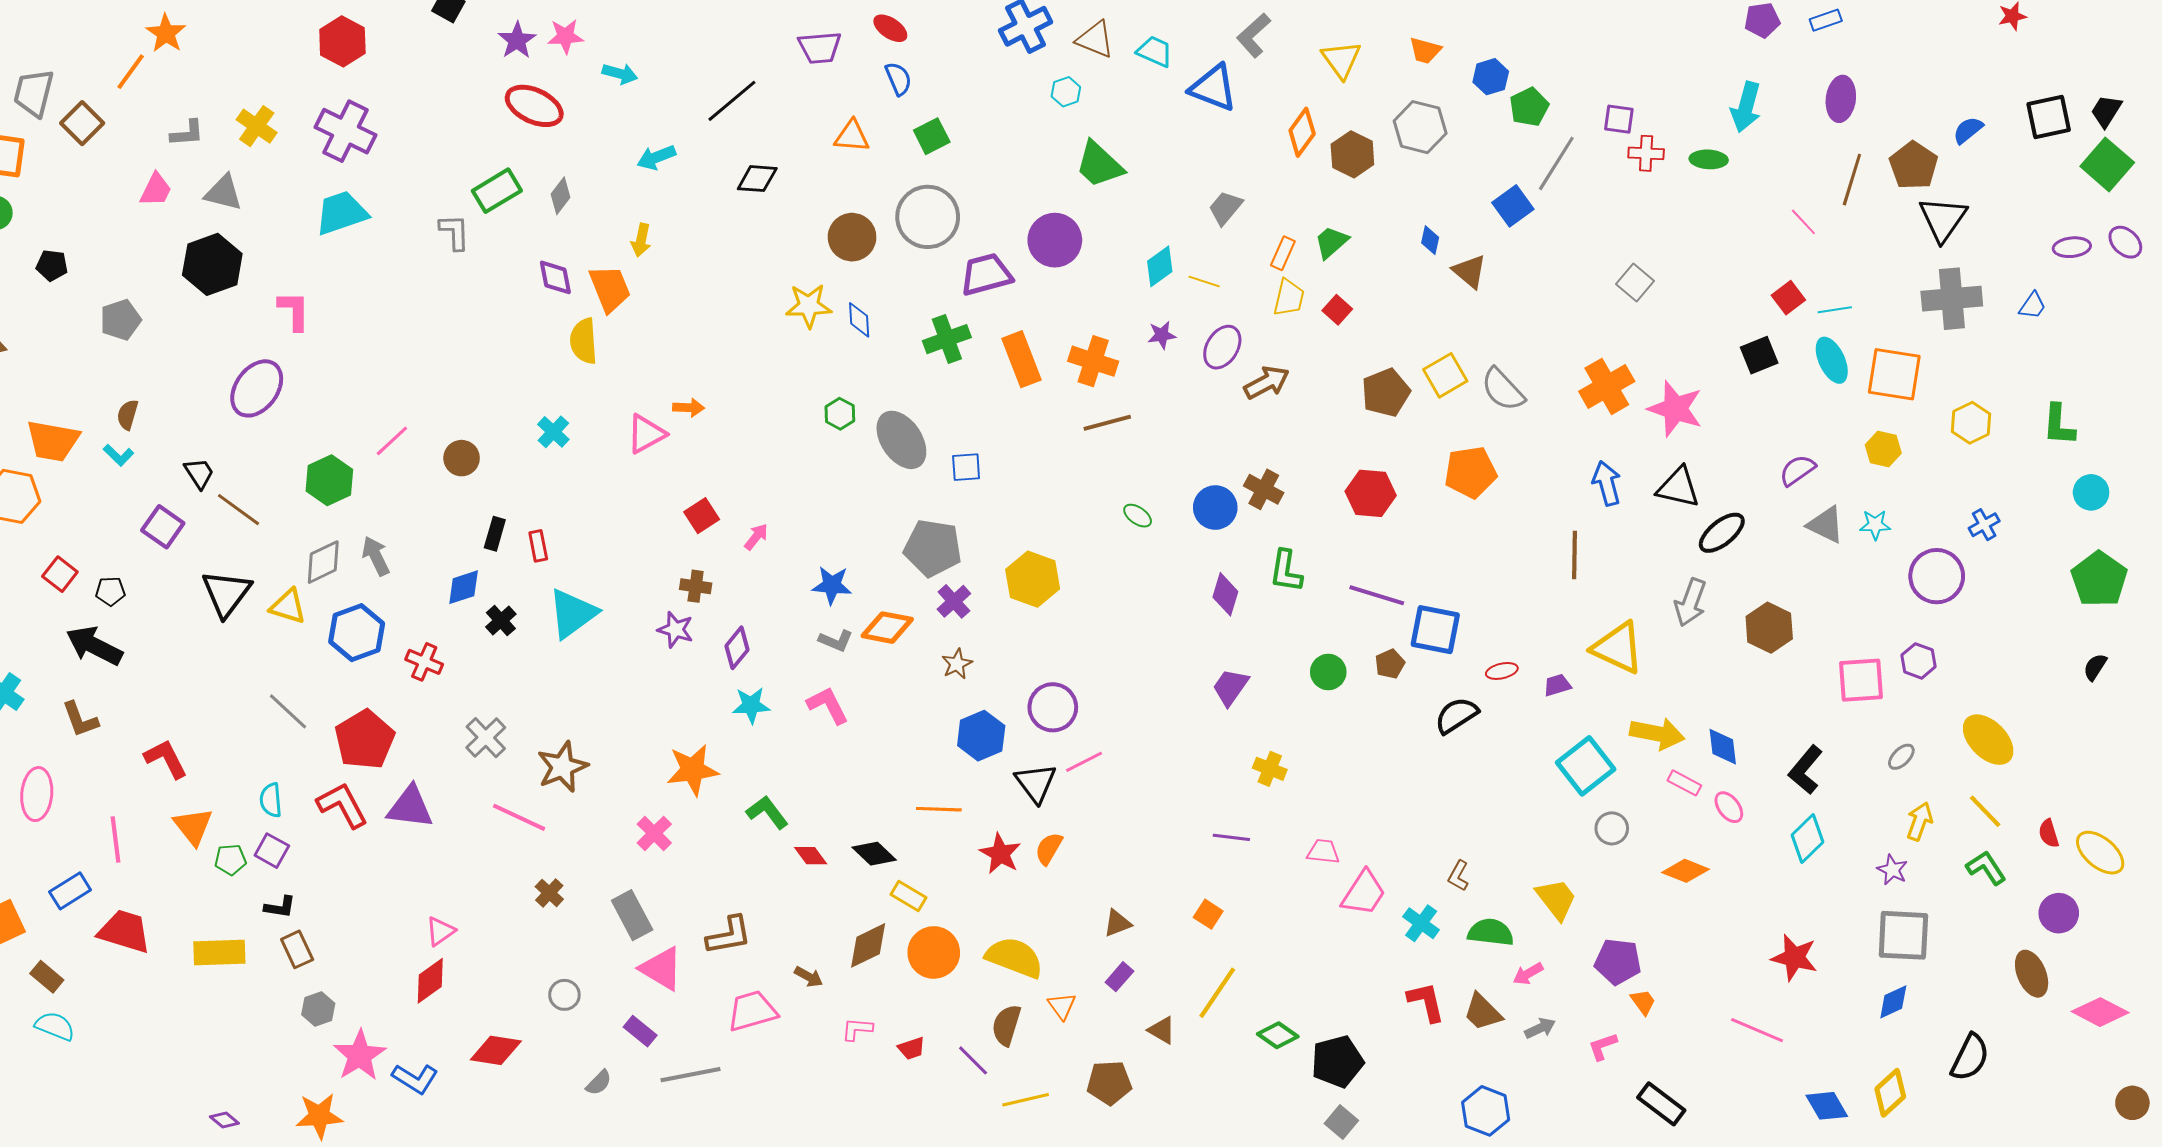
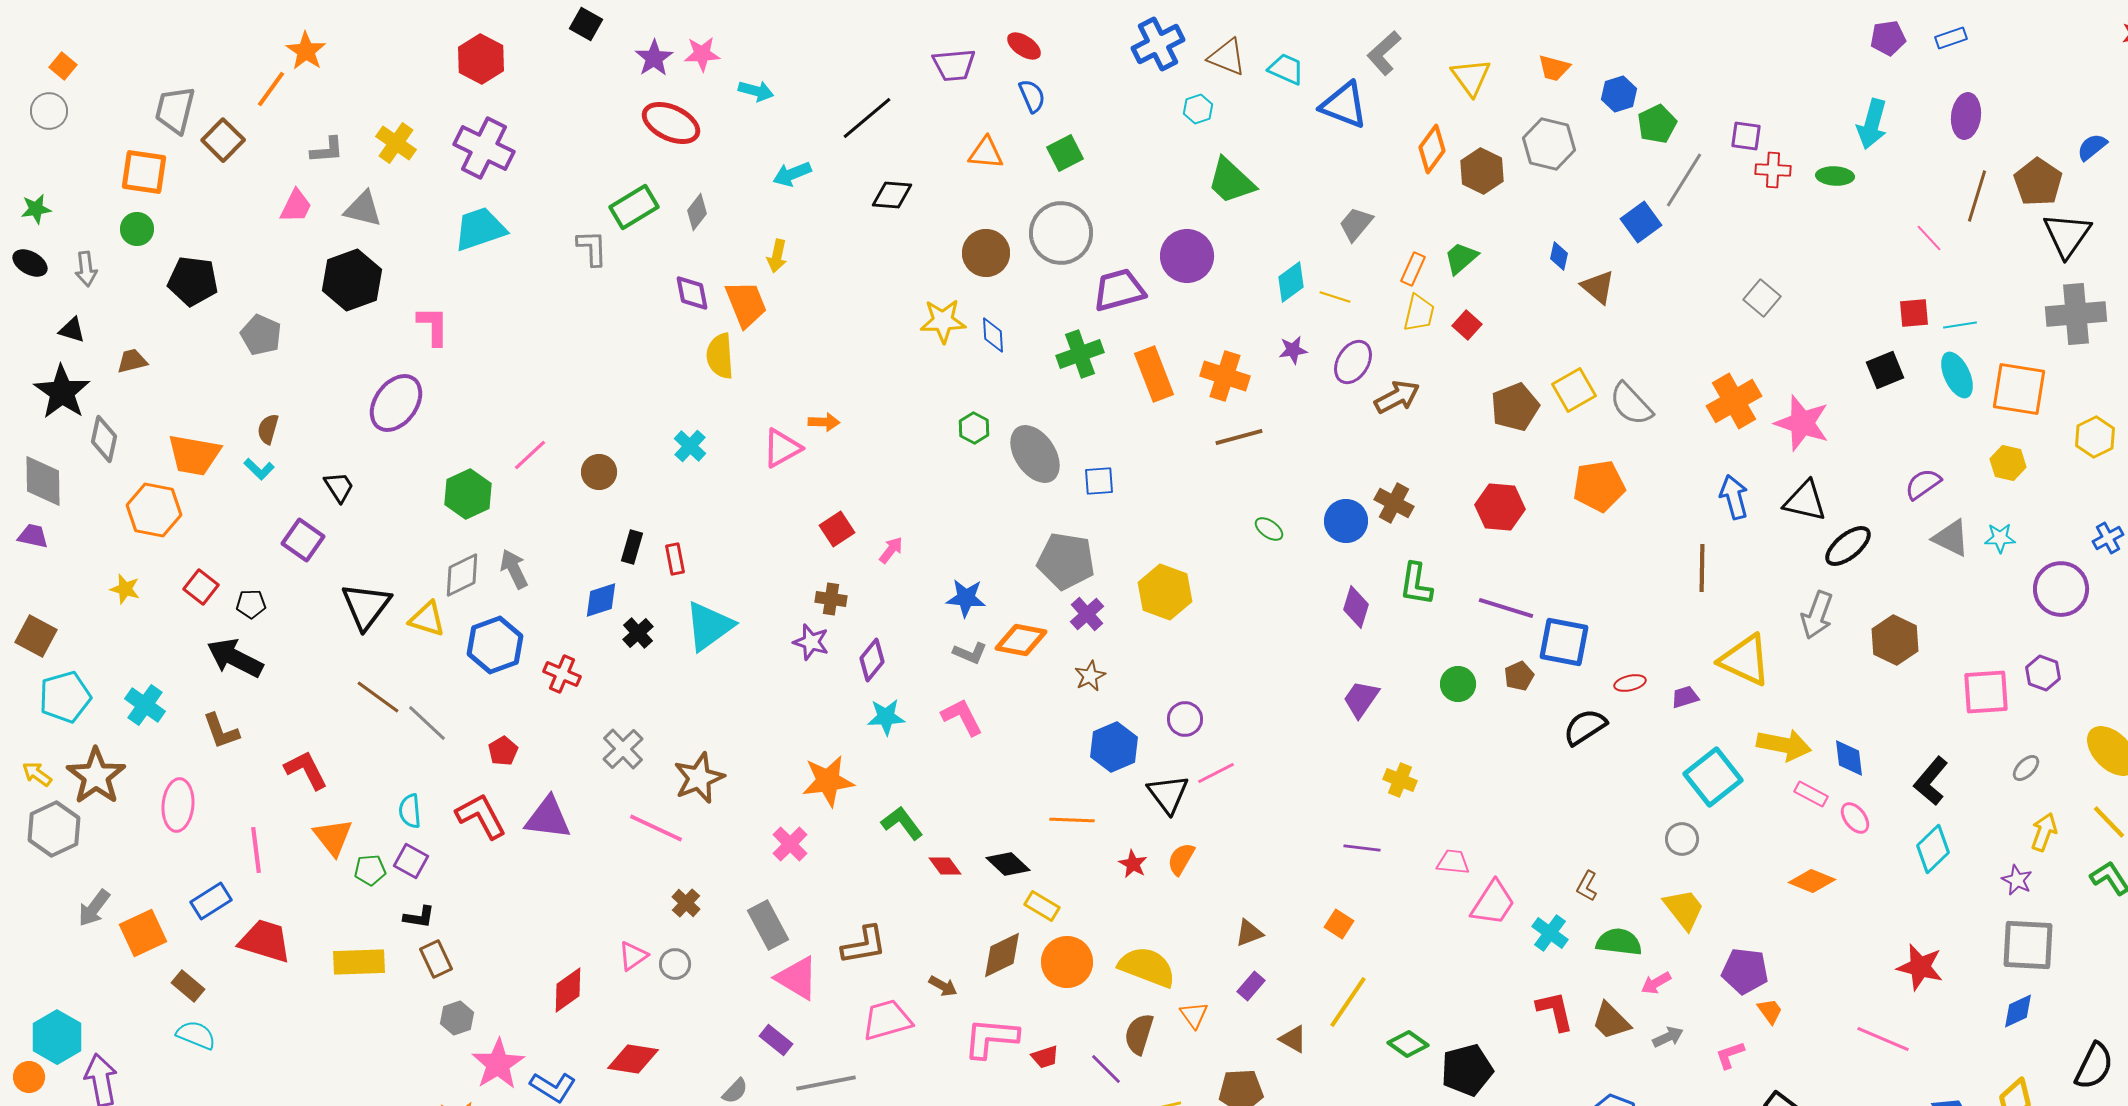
black pentagon: (52, 265) -> (193, 281), size x1.6
red square: (1788, 298) -> (1914, 313), turned 32
gray pentagon: (120, 320) -> (261, 335), turned -30
brown line: (239, 510) -> (378, 697), moved
purple circle: (1053, 707) -> (1185, 719), size x0.7
red pentagon: (365, 740) -> (503, 751), size x0.5
gray circle: (1612, 828) -> (1682, 839), moved
red star: (1000, 854) -> (1133, 864), size x0.7
pink triangle: (440, 931) -> (633, 956), moved
gray circle: (564, 995) -> (675, 964), moved
pink L-shape: (857, 1029) -> (991, 1038), size x1.8

